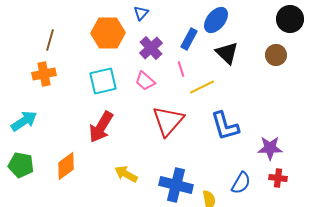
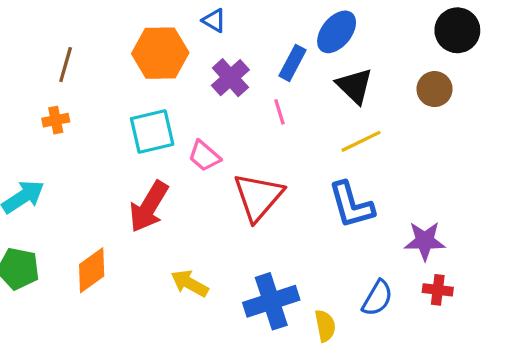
blue triangle: (141, 13) -> (214, 20), turned -42
orange cross: (44, 74) -> (56, 120), size x0.7
pink trapezoid: (145, 81) -> (204, 156), moved
yellow line: (202, 87) -> (361, 141), moved
blue cross: (176, 185) -> (271, 301), turned -32

